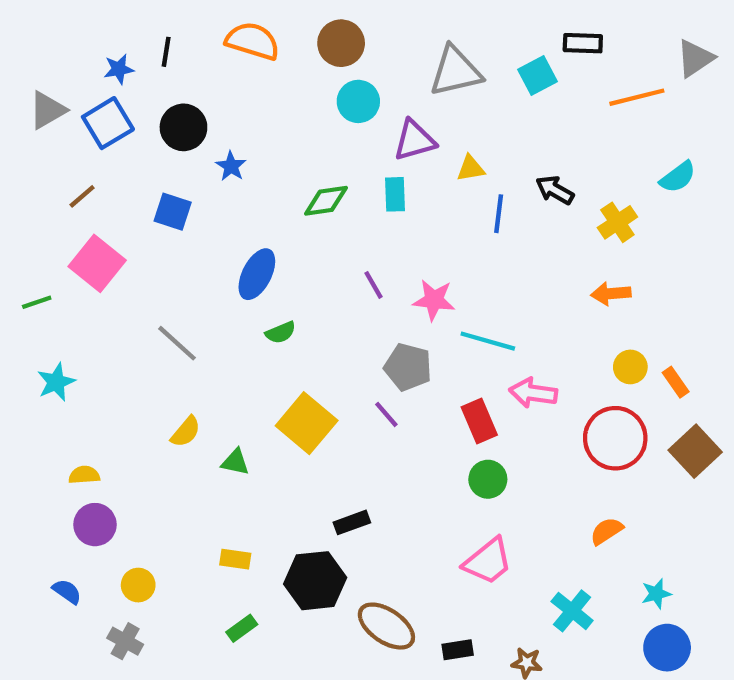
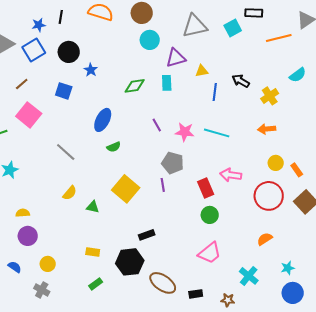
cyan line: (488, 341) -> (217, 133), moved
purple line: (386, 414) -> (163, 185), turned 32

